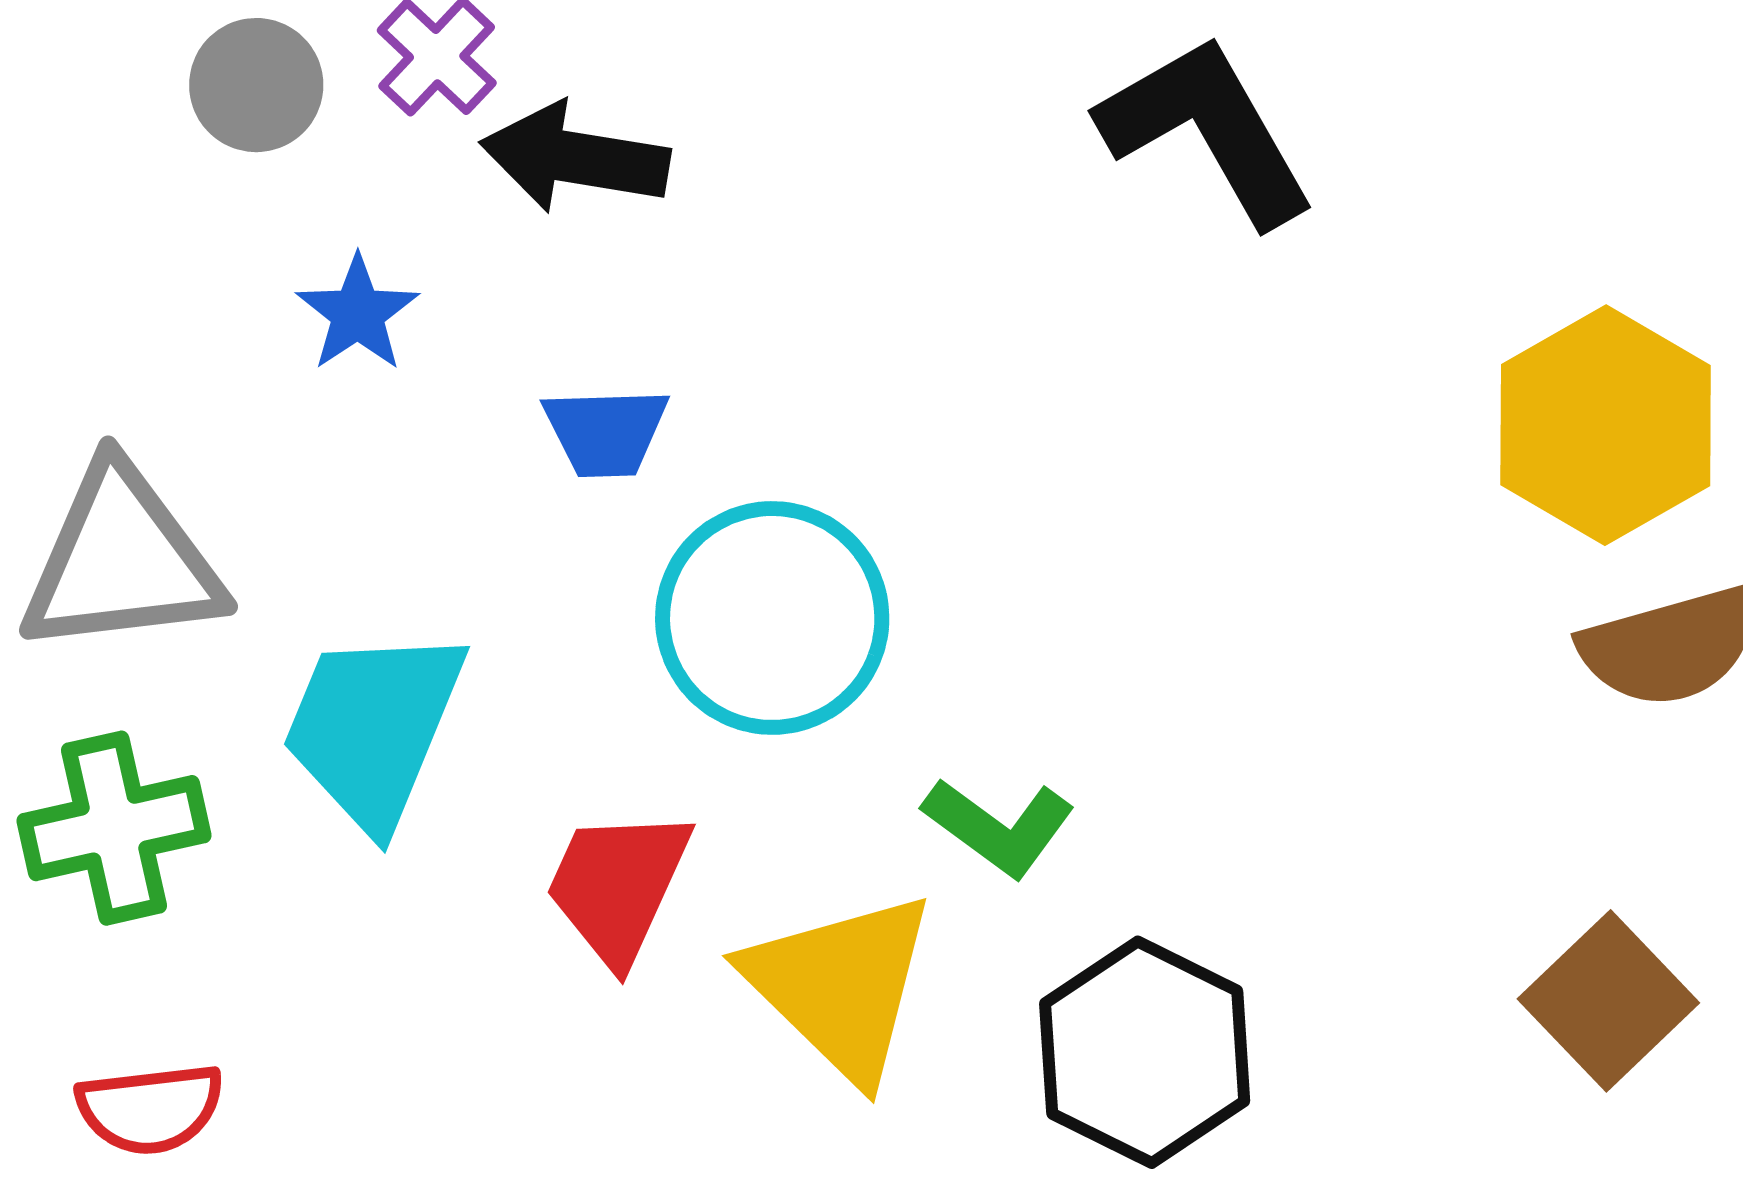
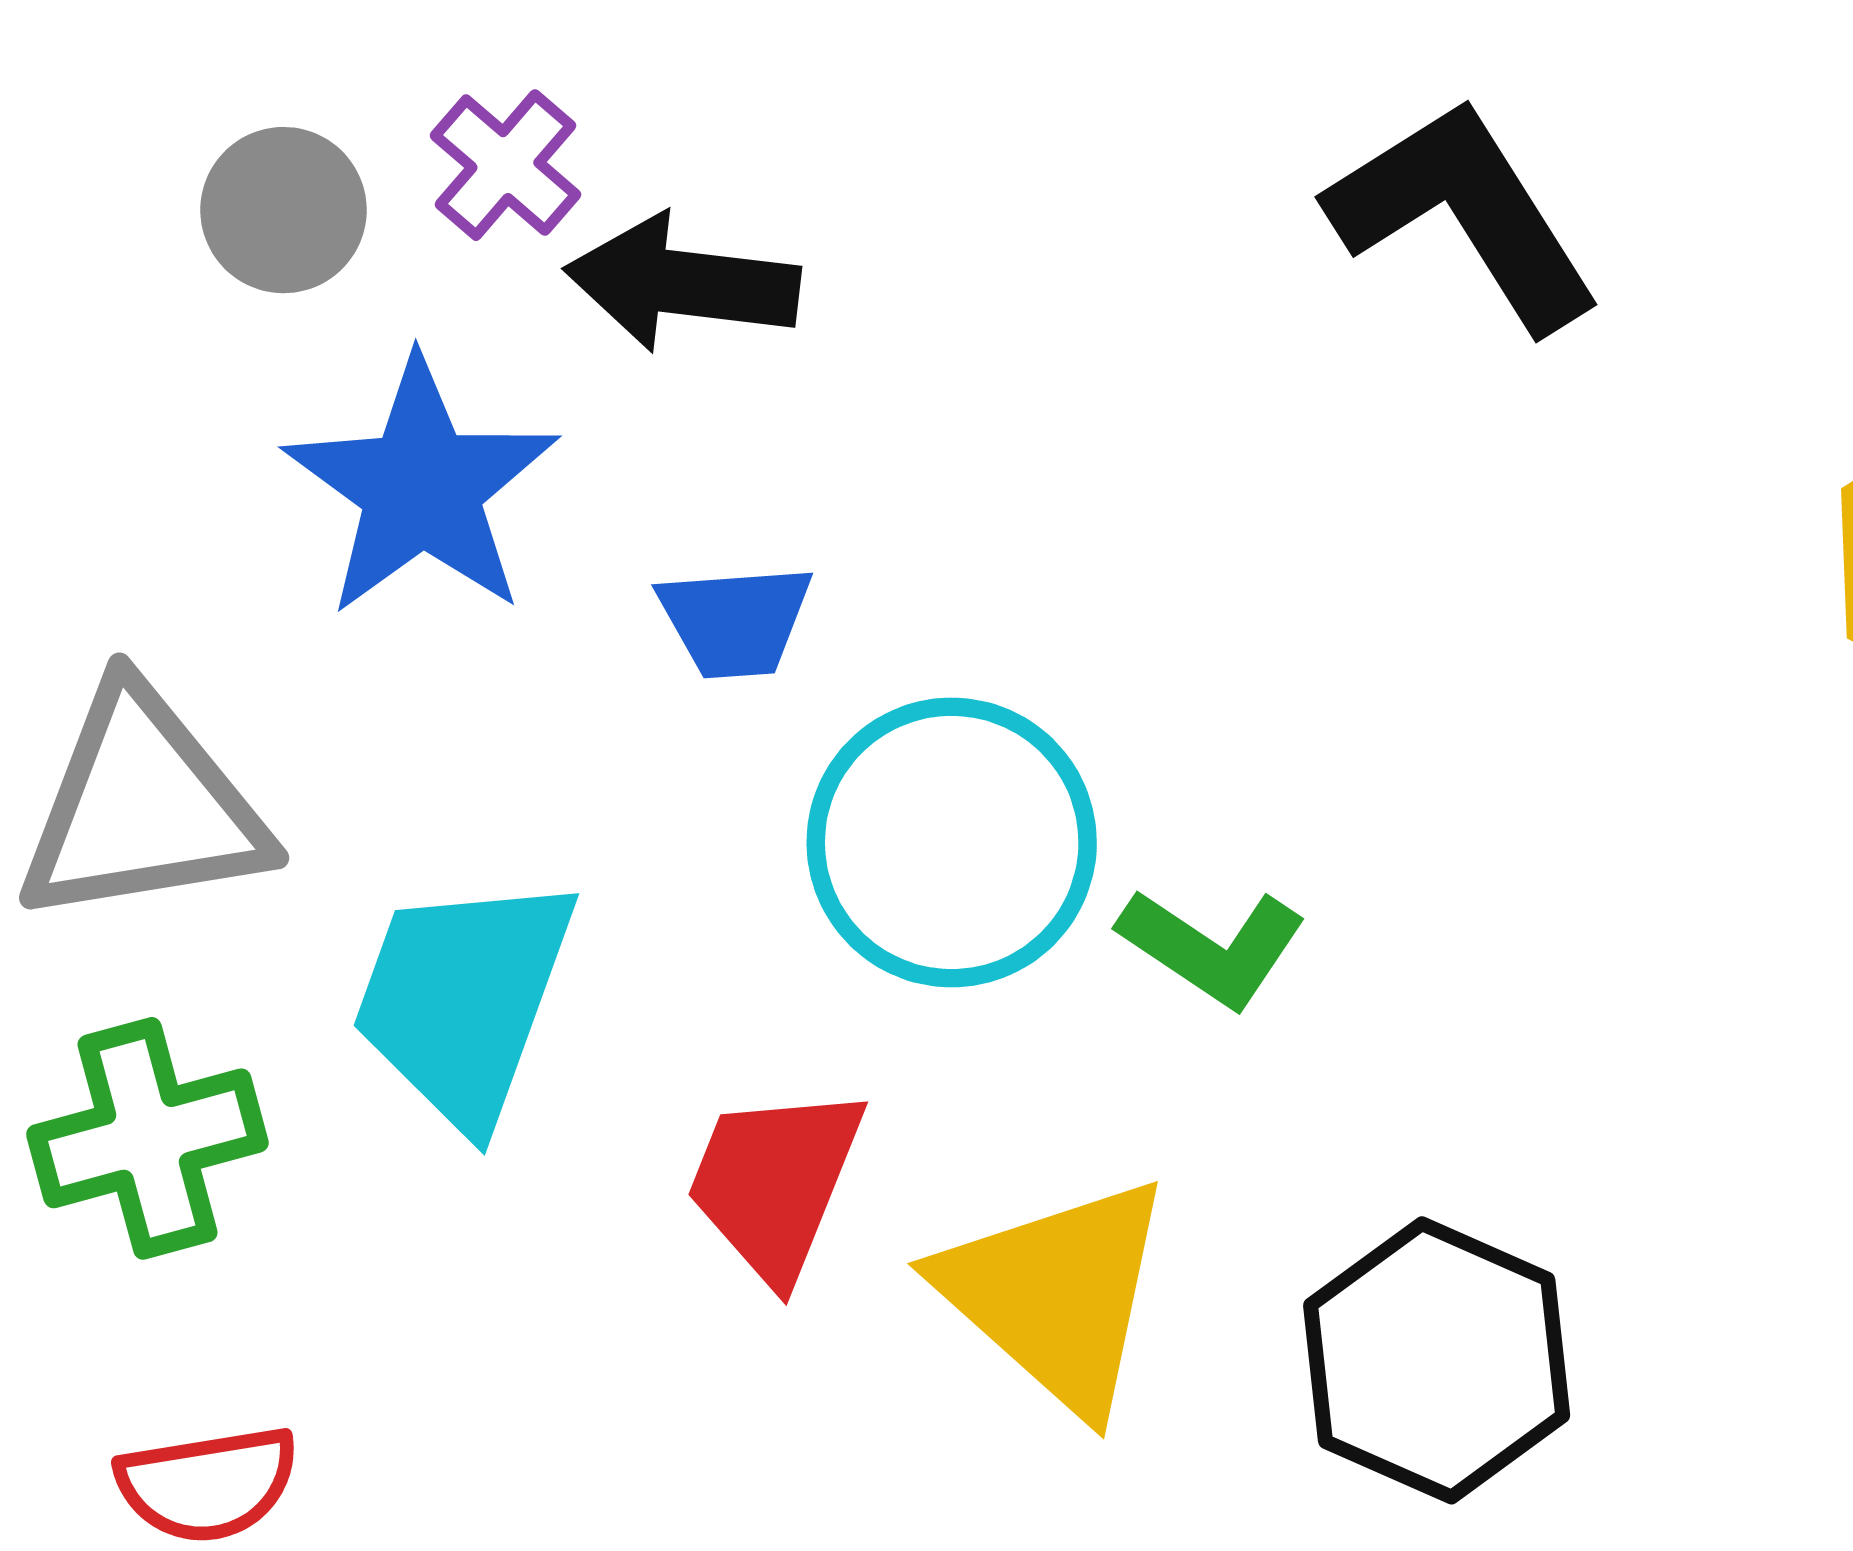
blue star: (358, 313) -> (421, 487), size x1.8
green L-shape: (999, 827) -> (1212, 947), moved

